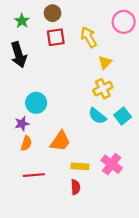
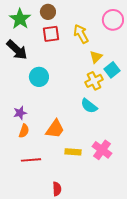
green star: (22, 21) -> (20, 19), size x1.5
black arrow: (19, 55) -> (17, 50), turned -30
cyan circle: (36, 103) -> (39, 77), moved
cyan square: (123, 116) -> (112, 70), moved
red semicircle: (75, 187) -> (57, 189), moved

